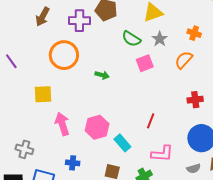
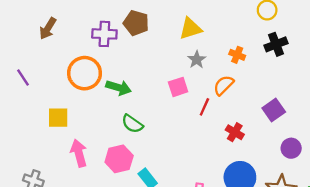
brown arrow: (43, 17) -> (48, 28), moved
green semicircle: (131, 39) -> (132, 124), moved
green arrow: (102, 75) -> (119, 88), moved, size x1.5
red cross: (195, 100) -> (235, 132), turned 35
red line: (151, 121) -> (204, 107), moved

